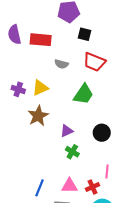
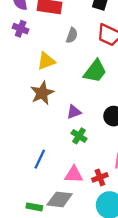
gray semicircle: (61, 64) -> (72, 35), turned -88
purple cross: (18, 89) -> (21, 29), moved
blue line: (40, 188) -> (40, 159), moved

